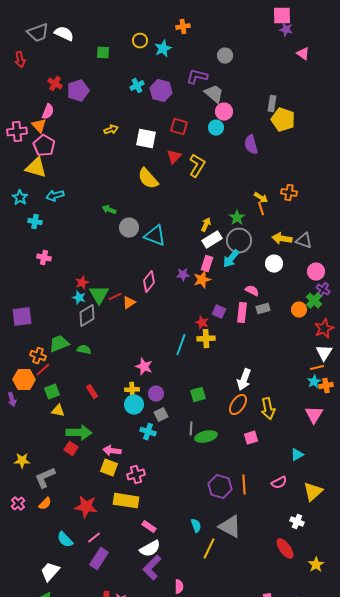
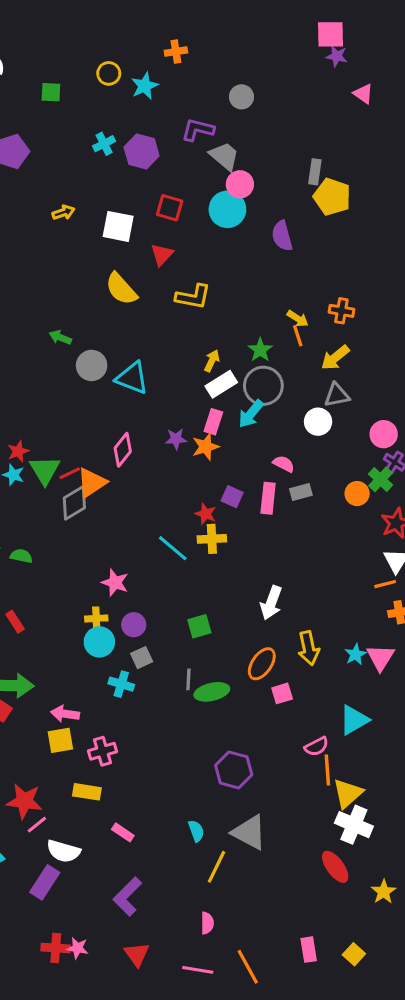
cyan circle: (216, 128) -> (227, 209), size x1.5
yellow L-shape: (197, 166) -> (193, 297), moved, turned 70
yellow arrow: (282, 239) -> (335, 358), moved, turned -48
gray triangle: (304, 241) -> (337, 395), moved, turned -30
orange triangle: (129, 303) -> (92, 483), size x1.5
gray diamond: (87, 316) -> (74, 503), moved
cyan line: (181, 345) -> (173, 548), turned -70
cyan star: (314, 382) -> (356, 654), moved
red rectangle: (92, 392) -> (15, 622), moved
orange ellipse: (238, 405) -> (262, 664), moved
cyan triangle: (297, 455) -> (354, 720), size x1.5
yellow square: (109, 468) -> (60, 740), turned -30
pink semicircle: (279, 483) -> (316, 747), moved
orange line: (244, 485) -> (327, 770), moved
yellow triangle: (313, 492) -> (348, 793), moved
yellow rectangle: (126, 501) -> (87, 792), size x0.7
white cross: (297, 522) -> (354, 825), size x1.6
pink line: (94, 538) -> (37, 825), moved
white semicircle: (150, 549) -> (63, 851), moved, turned 45
pink semicircle: (179, 587) -> (207, 923), moved

